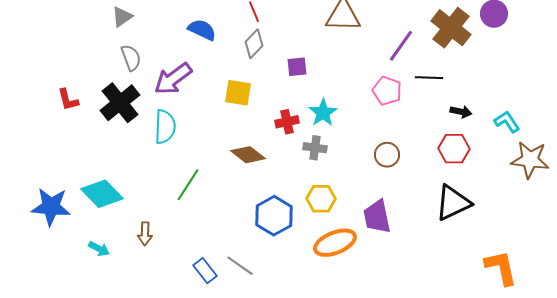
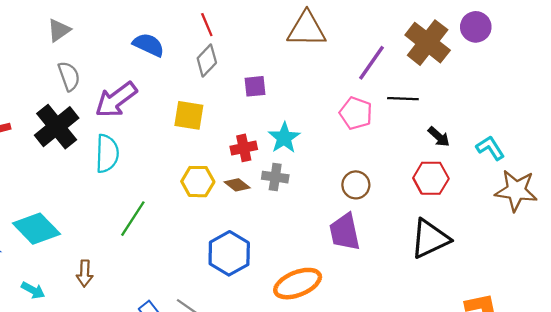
black arrow: (461, 112) -> (439, 137), turned 30
brown diamond: (248, 155) -> (237, 185), moved, size x0.7
yellow hexagon: (321, 199) -> (198, 182), moved
purple trapezoid: (377, 217) -> (345, 232), moved

